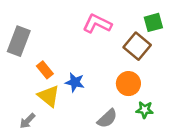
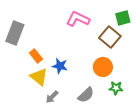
gray arrow: (27, 121) -> (52, 97), moved

